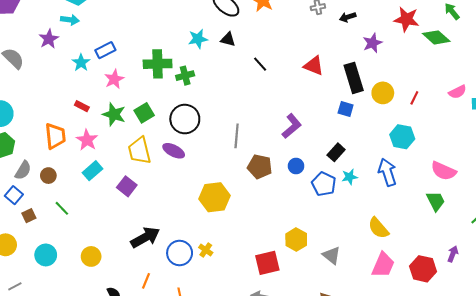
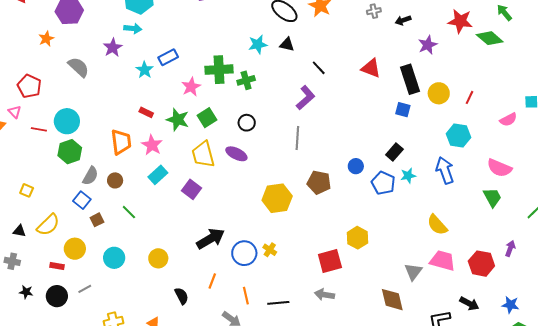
pink star: (114, 79) -> (191, 87), moved
pink semicircle: (457, 92) -> (508, 120), moved
black circle: (185, 119) -> (247, 123), size x0.6
purple L-shape: (292, 126) -> (306, 98), moved
brown pentagon: (260, 167) -> (319, 182), moved
gray triangle: (331, 255) -> (413, 272), moved, turned 30
pink trapezoid: (383, 265) -> (443, 261), turned -96

